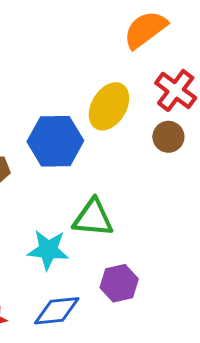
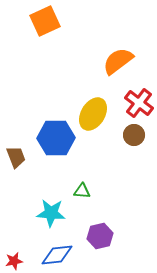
green triangle: (93, 218) -> (82, 191), size x0.6

